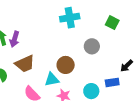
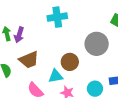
cyan cross: (70, 18) -> (57, 17), moved
gray circle: (92, 46) -> (97, 44), size x1.5

